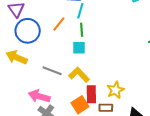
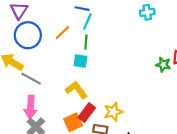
gray line: (52, 71) -> (31, 79), moved
red rectangle: (91, 94) -> (87, 113), turned 30
pink arrow: (39, 96) -> (31, 107), turned -110

